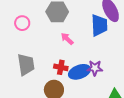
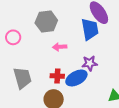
pink arrow: (67, 39) -> (60, 47), turned -40
purple star: (95, 68) -> (90, 63), moved

